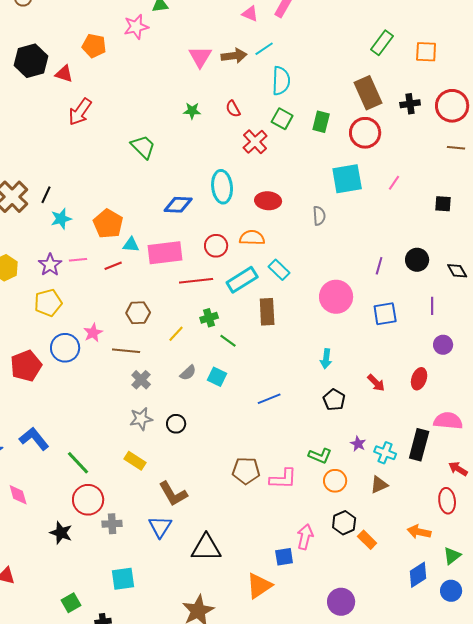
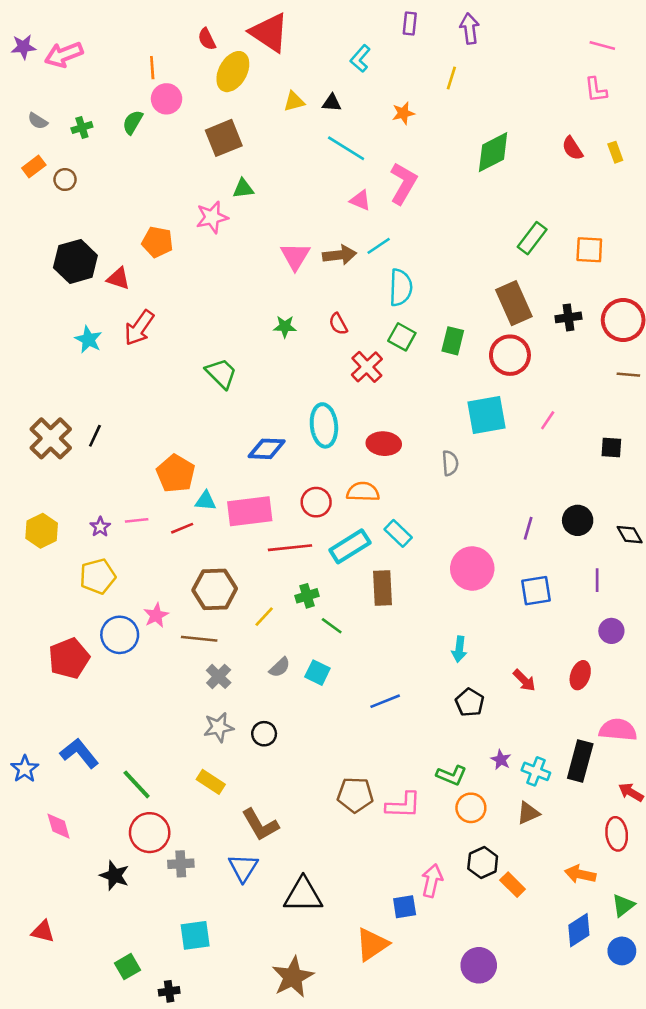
cyan star: (61, 219) -> (88, 340), moved, turned -30
purple star: (50, 265) -> (100, 527), size x0.7
brown hexagon: (138, 313) -> (215, 589), size x1.4

